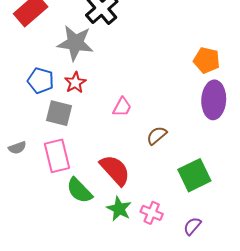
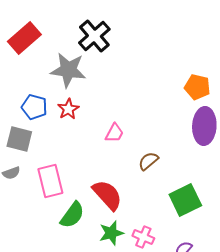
gray square: (59, 113) -> (19, 139), moved
green semicircle: (79, 190) -> (72, 215), turned -100
green star: (119, 209) -> (111, 233), turned 30

